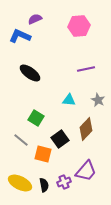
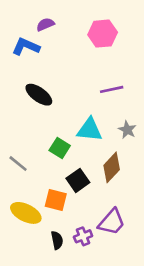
cyan triangle: (69, 100) -> (90, 130), size x1.5
green square: (36, 118) -> (60, 148), moved
gray line: (21, 140) -> (18, 164), moved
yellow ellipse: (20, 183) -> (26, 213), moved

